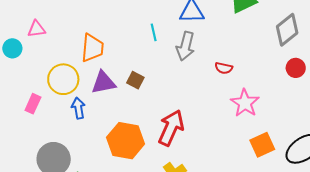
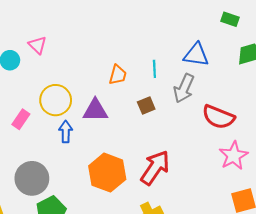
pink triangle: (36, 29) -> (37, 45), turned 42
orange trapezoid: (92, 48) -> (118, 75), moved, size x0.7
red semicircle: (224, 68) -> (218, 117), size x1.8
brown square: (135, 80) -> (146, 105), moved, turned 30

